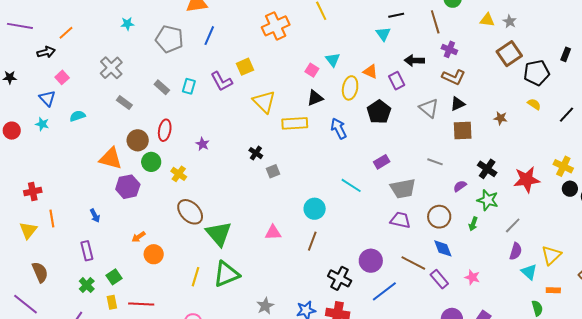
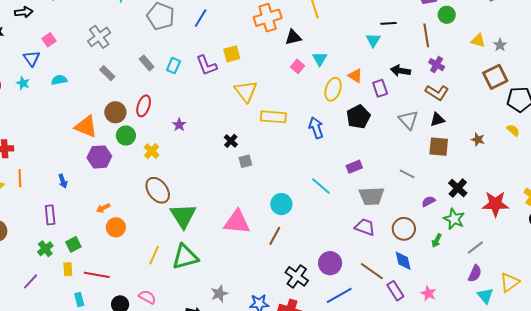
black arrow: (46, 52) -> (24, 12), moved
black triangle: (315, 98) -> (293, 37), moved
pink triangle: (273, 233) -> (237, 222), size x1.6

